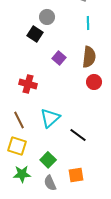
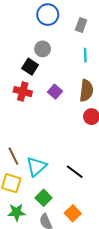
red cross: (28, 84) -> (23, 92), moved
cyan triangle: (50, 118) -> (36, 167), moved
orange square: (76, 175) -> (73, 213), turned -35

